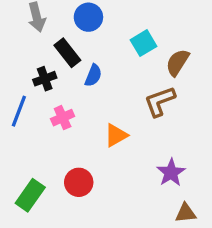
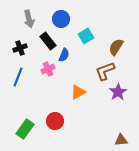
cyan square: (144, 43) -> (86, 36), moved
black cross: (45, 79) -> (20, 48), moved
pink cross: (63, 118) -> (48, 69), moved
purple star: (171, 173) -> (118, 92), moved

